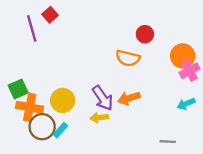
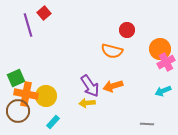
yellow circle: (63, 100) -> (46, 96), moved
brown circle: (42, 127) -> (18, 111), moved
cyan rectangle: (60, 130) -> (53, 122), moved

